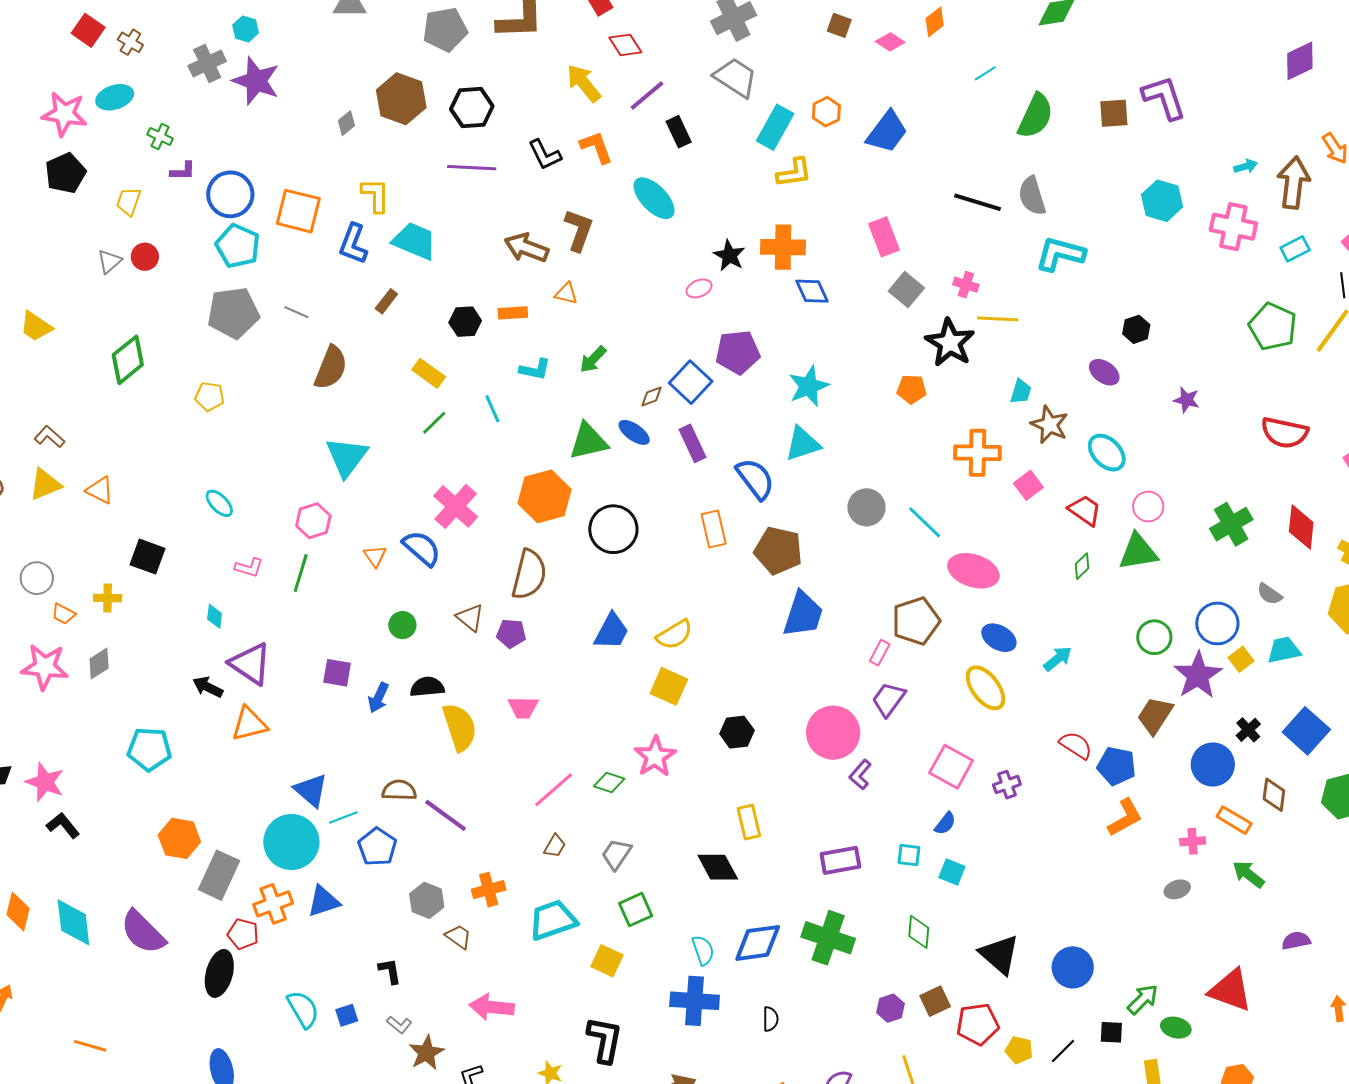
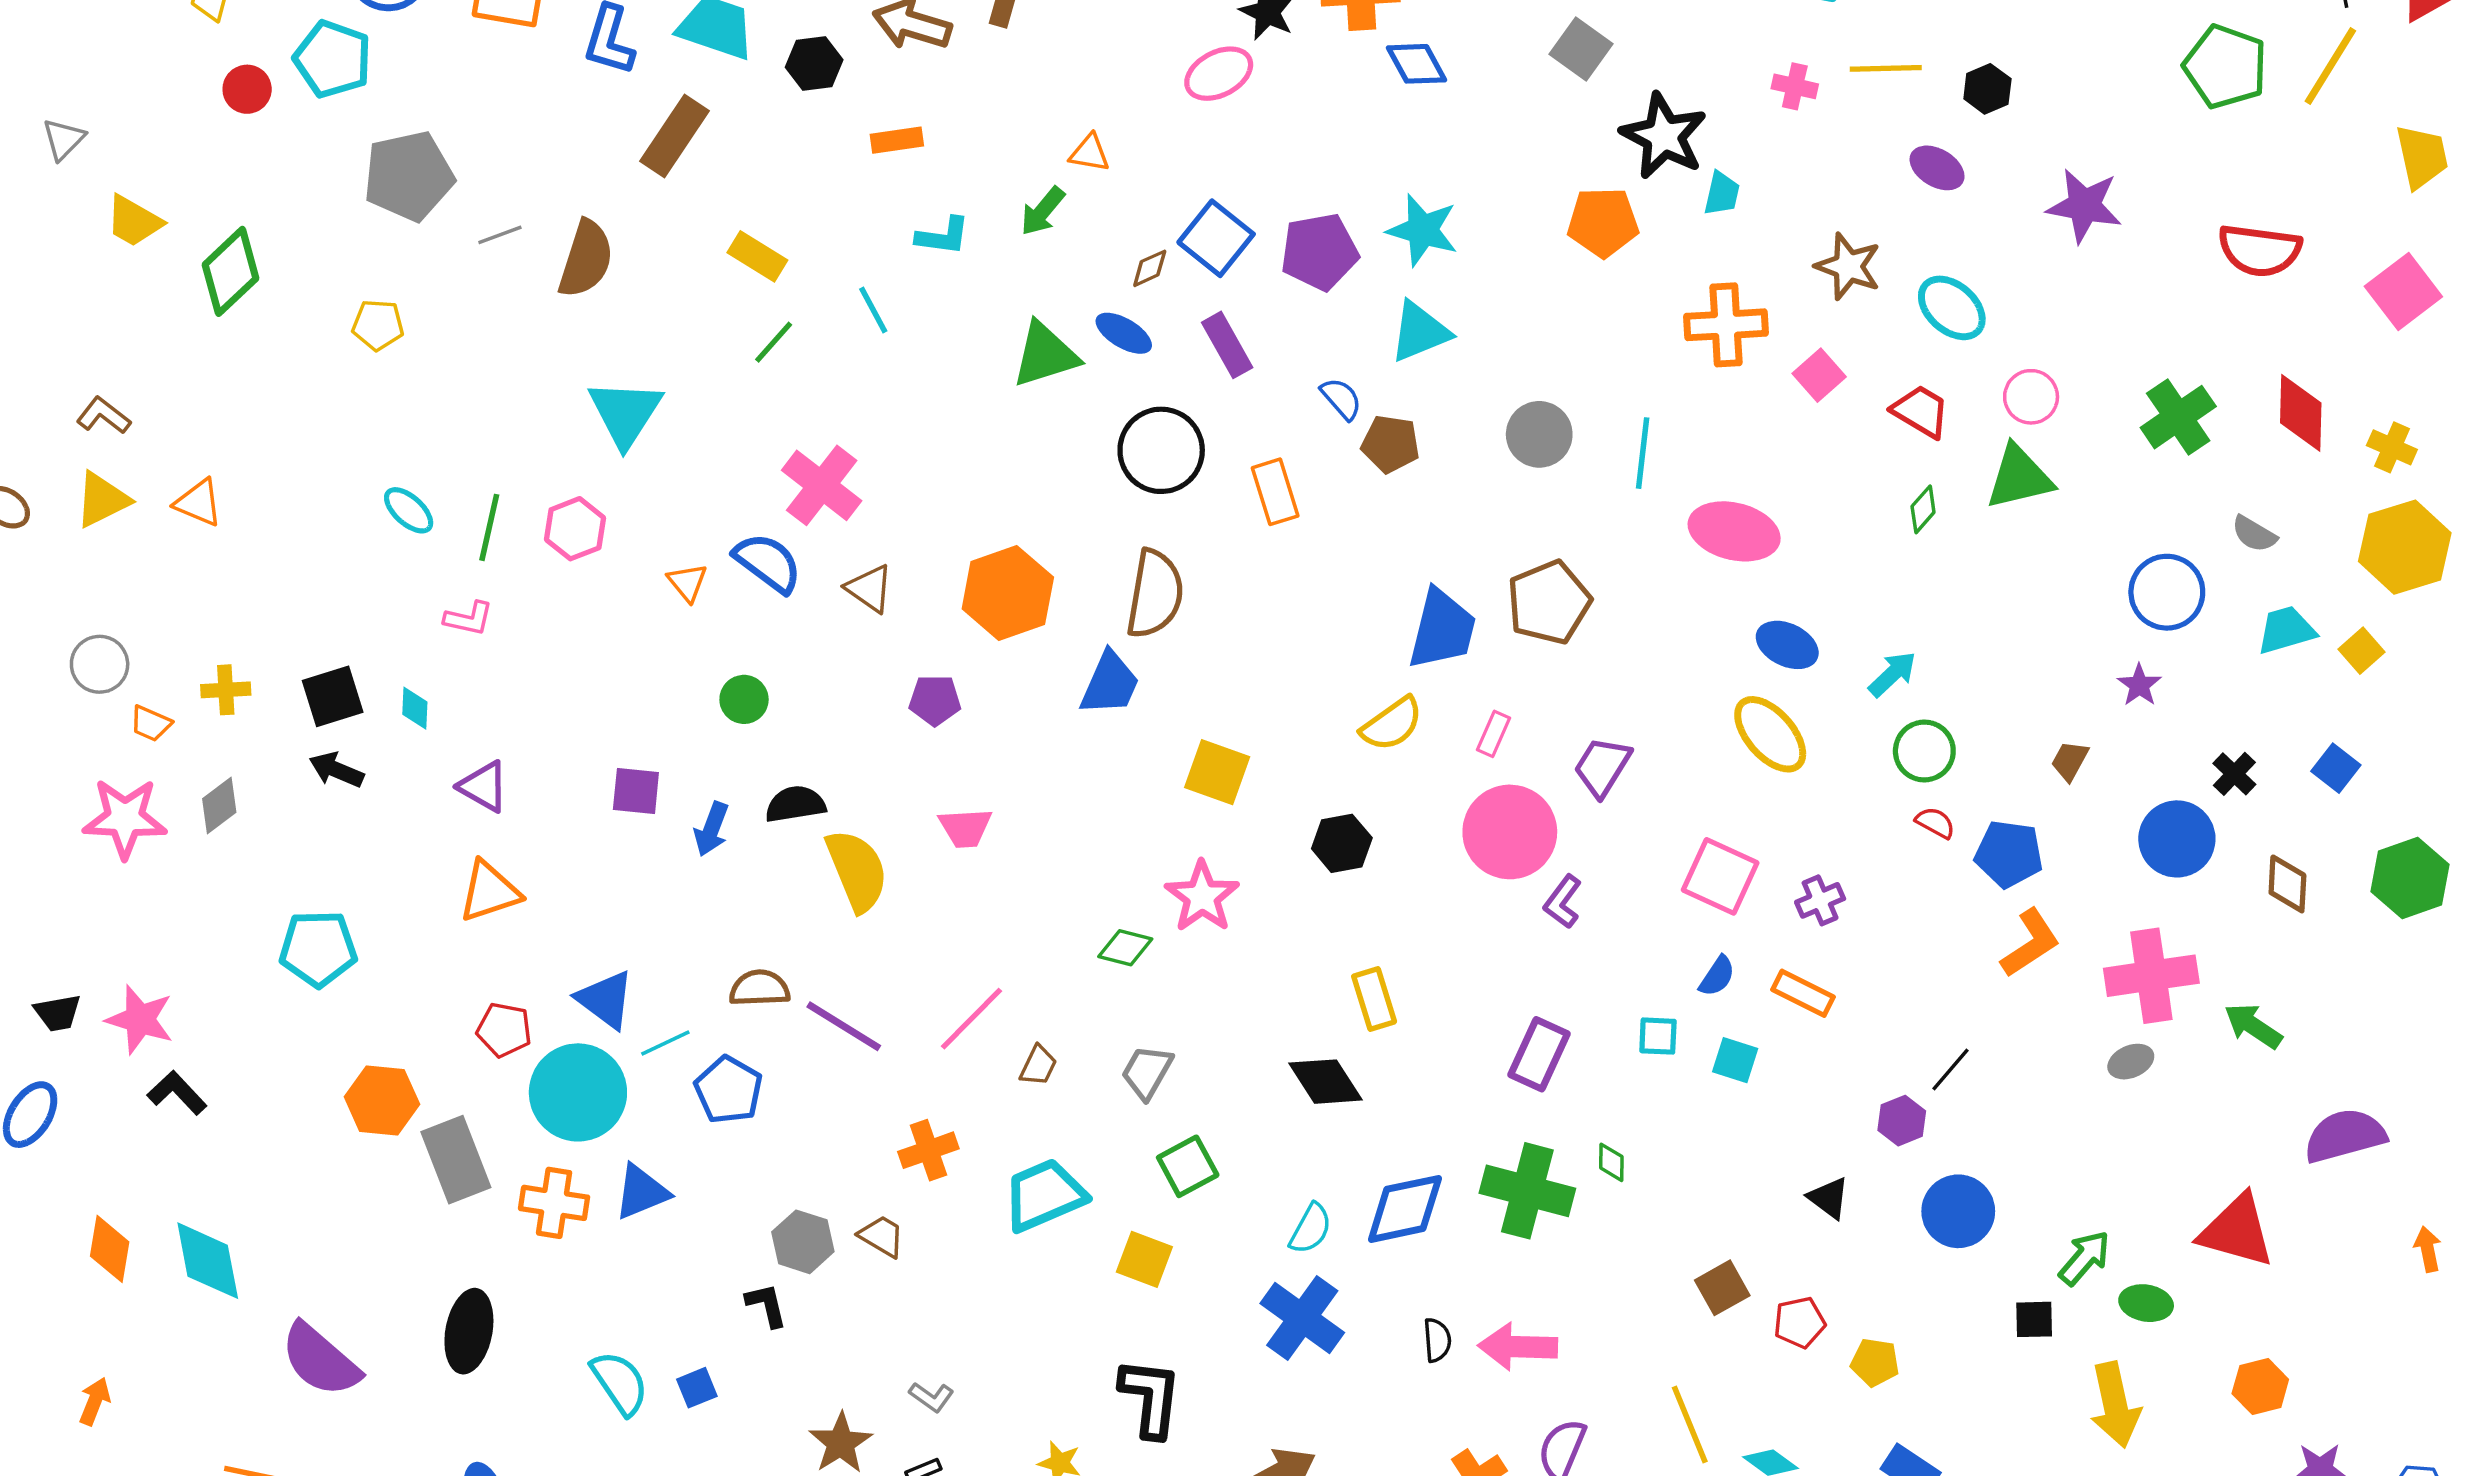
cyan pentagon: (238, 246) -> (333, 59), moved
gray triangle: (109, 261) -> (63, 139), moved
pink cross: (966, 285) -> (1795, 86), moved
pink ellipse: (699, 288) -> (1219, 74), size x1.5
orange triangle: (566, 293) -> (1090, 153), moved
brown rectangle: (386, 301) -> (675, 136), size x1.8
gray line: (296, 312) -> (500, 235), moved, turned -40
yellow line: (998, 319) -> (1886, 68), moved
black hexagon: (465, 322) -> (814, 63), moved
yellow trapezoid: (36, 326) -> (134, 221), moved
purple pentagon: (738, 352) -> (1319, 252), moved
cyan star: (809, 386) -> (1423, 230), turned -30
orange pentagon: (912, 389) -> (1603, 222), size x1.4
cyan trapezoid: (1021, 392) -> (1722, 194), moved
purple star: (1187, 400) -> (2084, 206), size x1.6
blue semicircle: (755, 479) -> (1341, 399), size x0.6
orange hexagon: (544, 496) -> (1008, 593), moved
cyan line: (925, 522) -> (1643, 453), turned 57
black circle: (613, 529) -> (1161, 450), moved
brown pentagon: (778, 550) -> (1390, 444), moved, size x0.7
black square: (147, 557) -> (333, 696), moved, turned -33
green line: (301, 573) -> (489, 527), moved
brown semicircle: (529, 575) -> (1155, 594), moved
brown triangle: (470, 618) -> (869, 588), moved
brown pentagon: (916, 621) -> (1549, 602), moved
yellow semicircle: (674, 635) -> (1392, 724), moved
green circle: (1154, 637) -> (1924, 751), moved
pink rectangle: (880, 653) -> (1494, 734), moved
yellow square: (1241, 659) -> (2362, 651), moved
purple triangle: (250, 664) -> (484, 787), size x0.7
purple star: (1198, 675) -> (2139, 685), size x0.5
black arrow: (208, 687) -> (336, 770), moved
brown trapezoid: (1155, 715) -> (2070, 761), size x0.6
blue square: (1306, 731) -> (2336, 768), size x0.6
red semicircle: (1076, 745) -> (1935, 823), size x0.7
pink line: (554, 790) -> (972, 1019), moved
orange rectangle: (1234, 820) -> (1803, 993), moved
pink cross: (1193, 841) -> (2151, 976), size x2.0
purple rectangle: (840, 860) -> (1539, 1054), turned -51
gray rectangle: (219, 875) -> (456, 1160), turned -42
gray hexagon: (427, 900) -> (803, 1242), moved
orange cross: (273, 904) -> (554, 1203), turned 33
purple semicircle: (143, 932) -> (320, 1360), moved
green diamond: (919, 932) -> (1611, 1162), moved, size x0.7
red pentagon: (243, 934) -> (504, 1030), moved
purple semicircle: (1296, 941) -> (2345, 1136), size x1.6
cyan semicircle: (703, 950) -> (1311, 1229), turned 52
black triangle: (999, 954) -> (1829, 1198), size x0.6
blue cross: (695, 1001) -> (1302, 1318), turned 36
pink arrow: (492, 1007) -> (1518, 1347), moved
purple hexagon: (890, 1008) -> (1902, 1121), moved
red pentagon: (978, 1024) -> (1800, 1322), size x0.7
gray L-shape: (399, 1025) -> (931, 1397), moved
black line: (1063, 1051) -> (1951, 1070), moved

